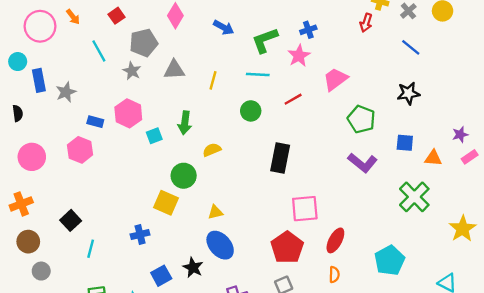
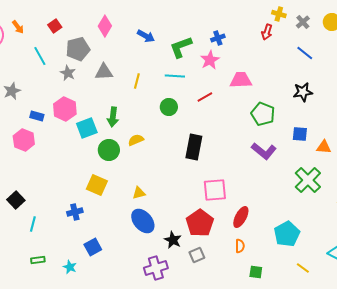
pink trapezoid: (335, 79) -> (241, 80), turned 35
cyan square: (154, 136) -> (87, 128), size x1.5
green circle: (184, 176) -> (109, 150), moved
black star: (193, 267) -> (173, 240), moved

